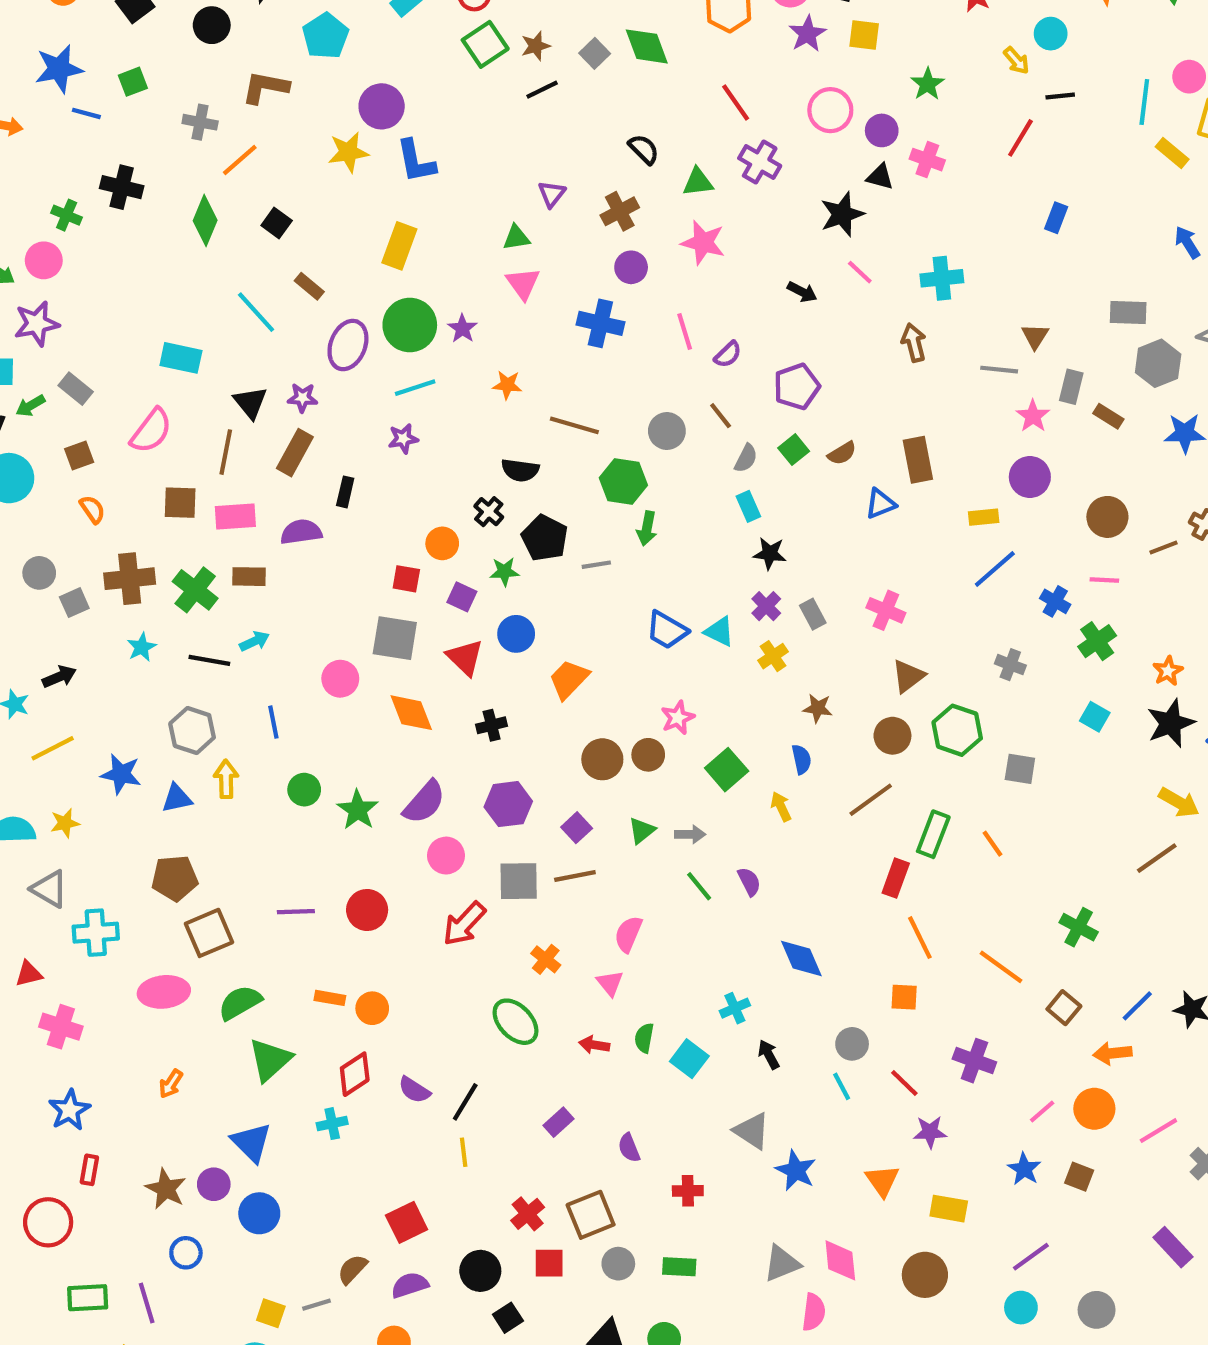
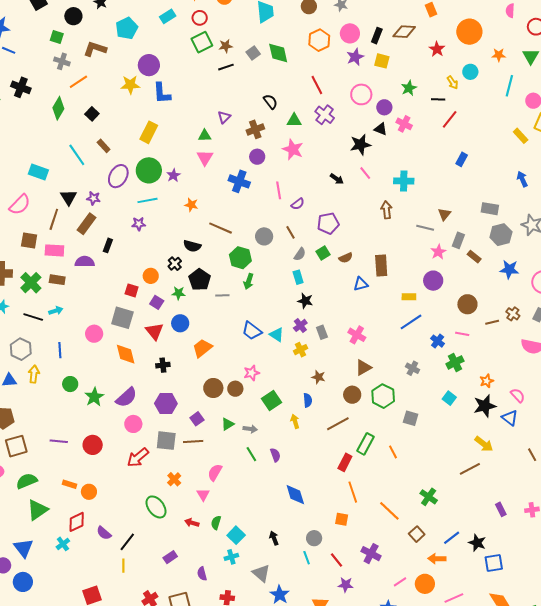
green square: (133, 82) -> (57, 37), moved, turned 32
black line: (1060, 96) -> (438, 99), moved
cyan line: (1144, 102) -> (509, 86), moved
cyan cross: (735, 1008) -> (231, 557), moved
cyan cross: (332, 1124) -> (63, 544), turned -32

